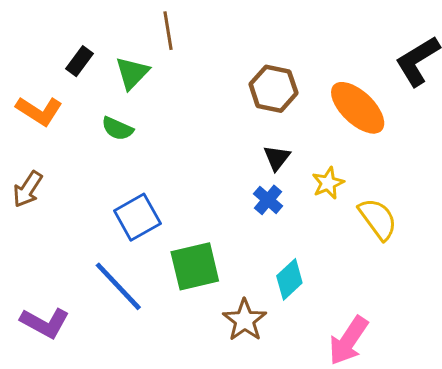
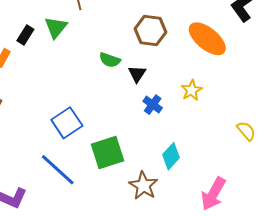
black rectangle: (80, 61) -> (25, 35), moved
green semicircle: (117, 129) -> (110, 60), moved
black triangle: (277, 158) -> (137, 74), moved
yellow semicircle: (378, 219) -> (246, 131), moved, size x0.7

